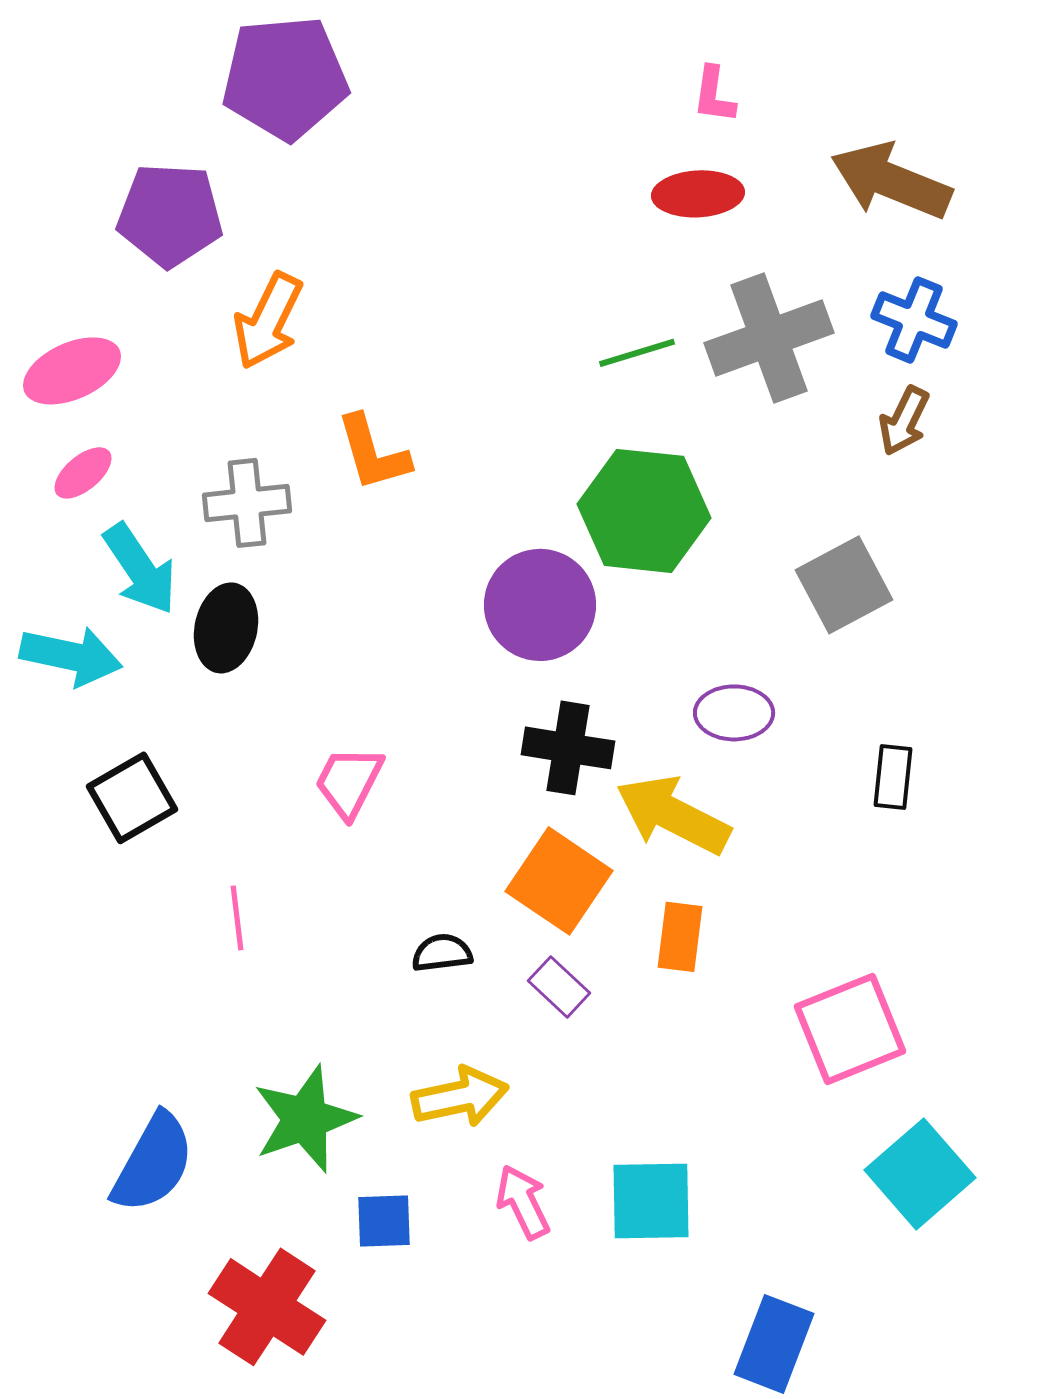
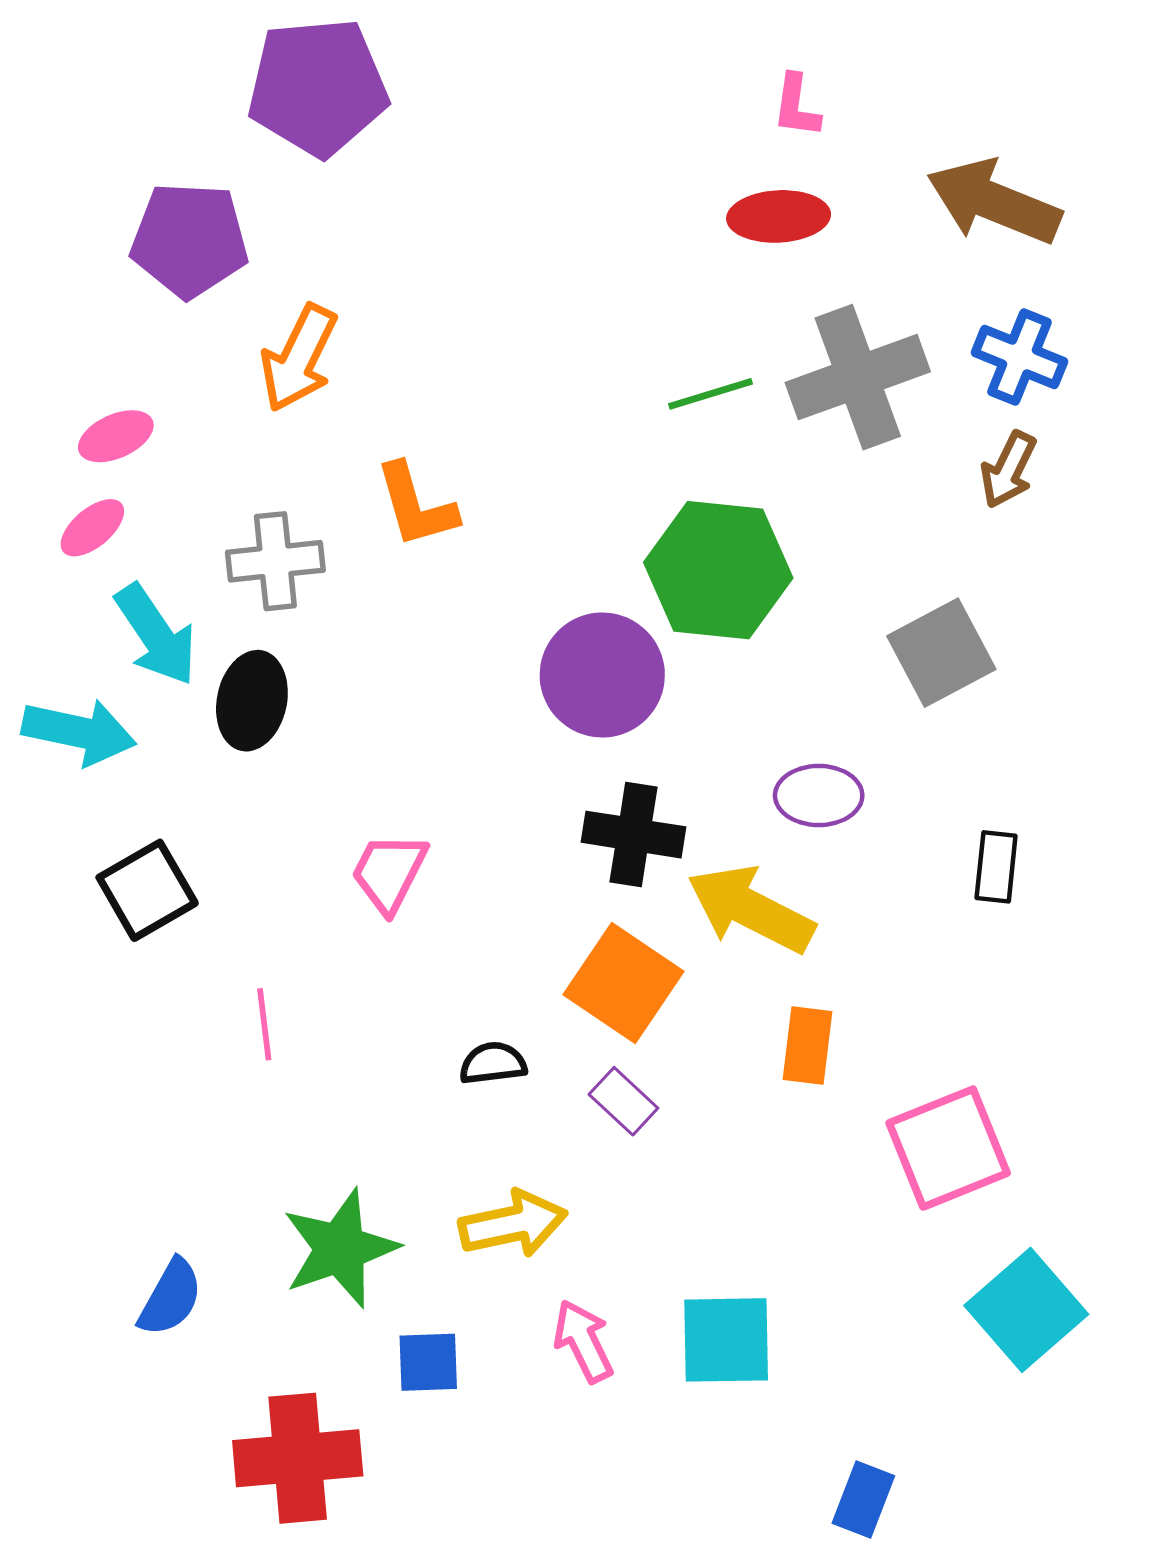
pink ellipse: (72, 371) -> (116, 436), moved, size x0.7
orange rectangle: (680, 937) -> (808, 1045), moved
blue semicircle: (153, 1163) -> (170, 1298), size x0.7
red cross: (267, 1307) -> (298, 1458), turned -38
blue rectangle: (774, 1344) -> (863, 1500), size x0.7

